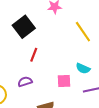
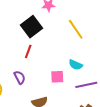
black square: (24, 27) -> (31, 27), moved
purple semicircle: (25, 82) -> (20, 77), turned 80

